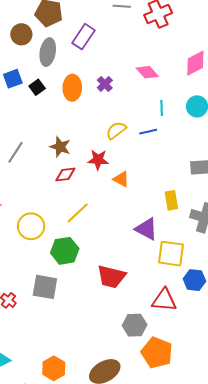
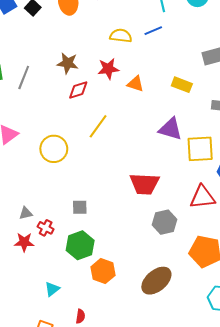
yellow semicircle: (116, 130) -> (121, 36), turned 55
yellow rectangle: (171, 200) -> (182, 85), moved, turned -48
green hexagon: (65, 251) -> (80, 245), moved
gray square: (45, 287) -> (80, 207), size x0.6
gray hexagon: (135, 325) -> (164, 222), moved
orange hexagon: (54, 368) -> (103, 271), moved

